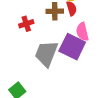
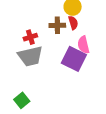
gray trapezoid: (46, 54) -> (30, 56), moved, turned -124

